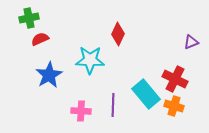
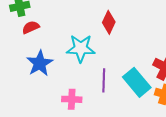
purple line: (113, 105) -> (104, 80), moved

